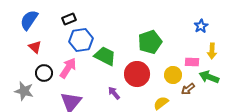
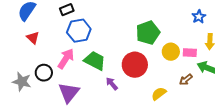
green trapezoid: (105, 56) -> (95, 61), moved
black circle: (44, 73) -> (44, 73), moved
yellow circle: (173, 75) -> (171, 52), moved

